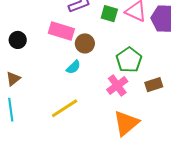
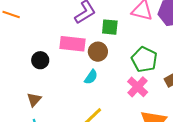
green square: (109, 14) -> (110, 27), moved
black circle: (18, 40) -> (40, 60), moved

